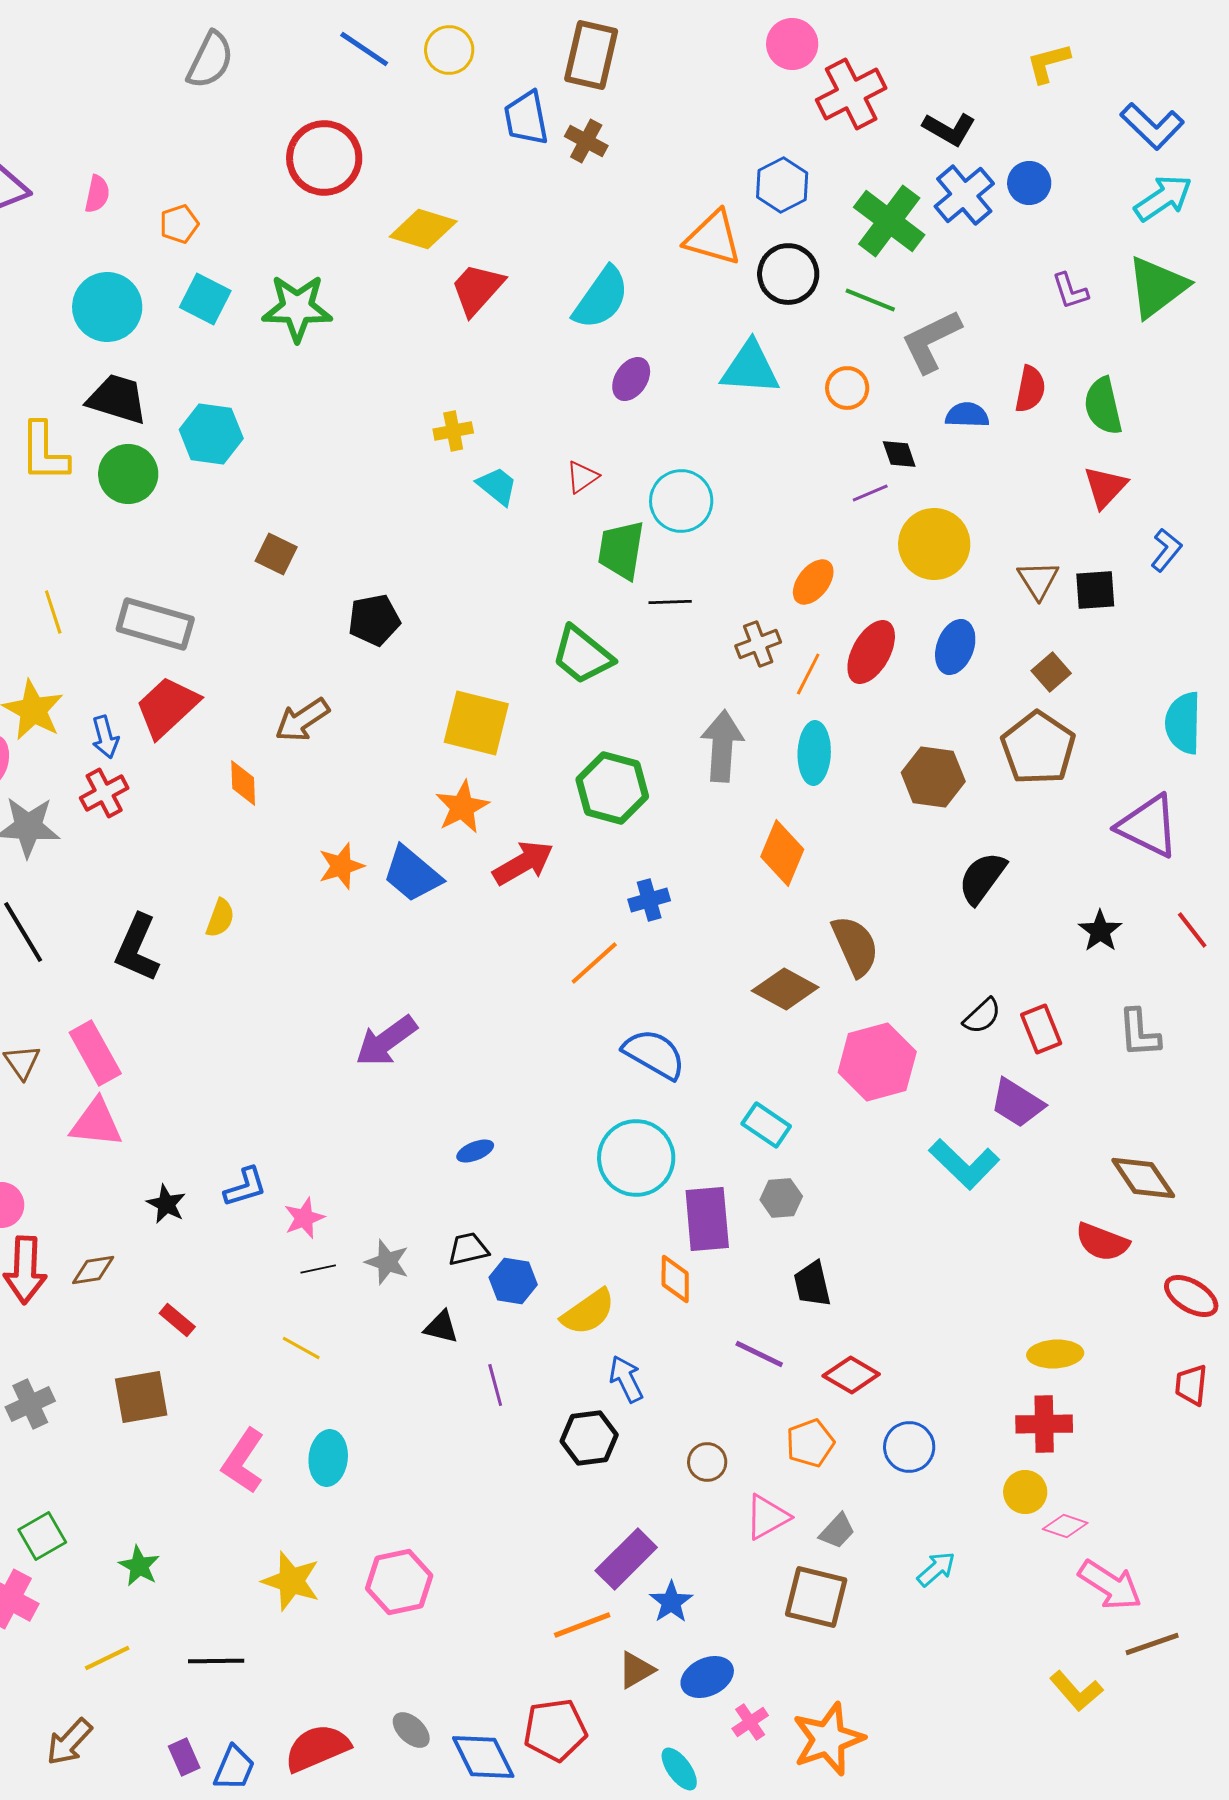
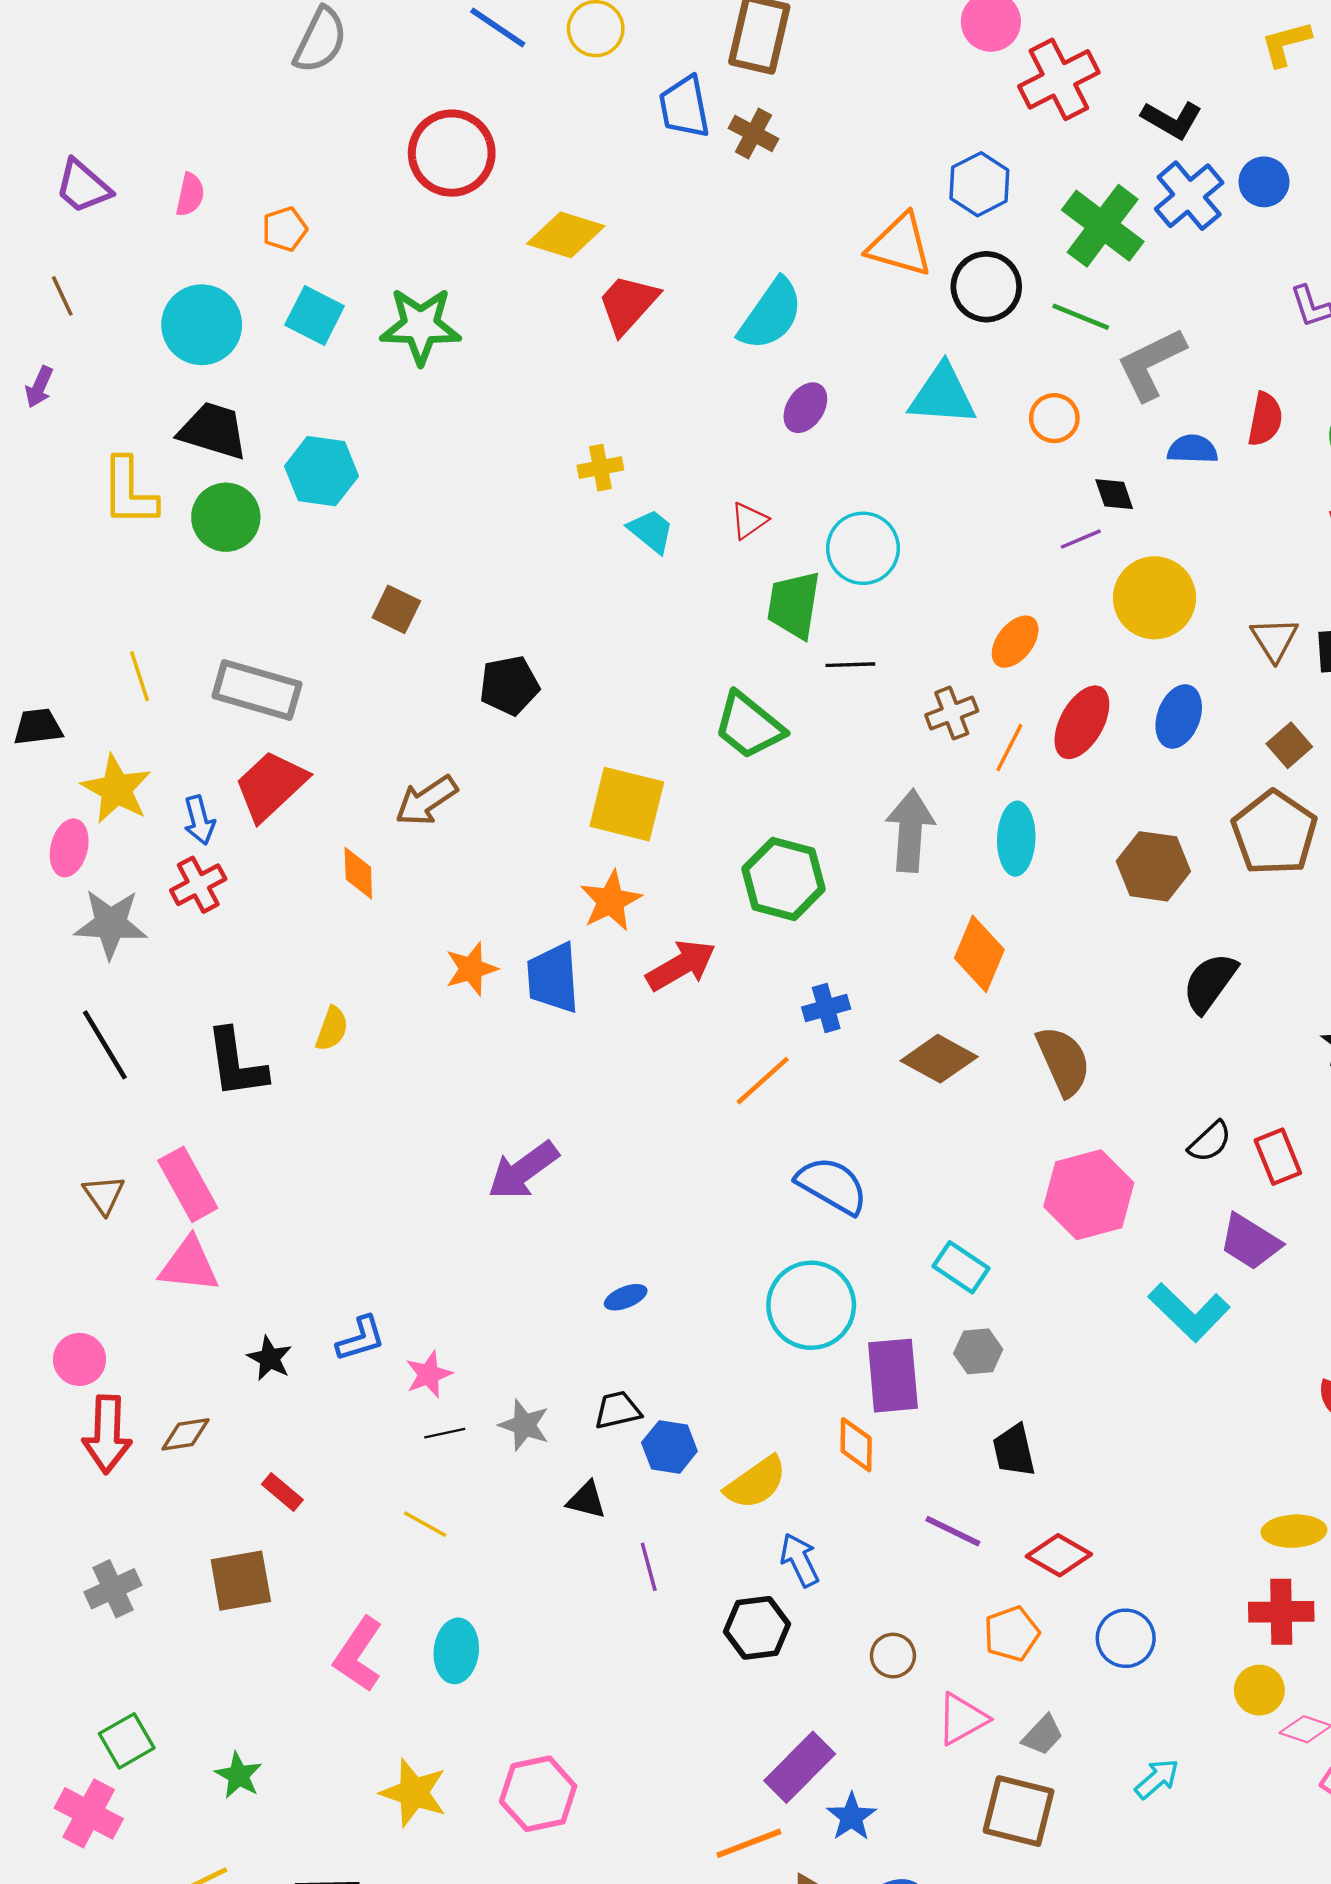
blue trapezoid: (412, 874) -> (553, 978), turned 46
black L-shape: (137, 948) -> (236, 1063), turned -32
brown diamond: (785, 989) -> (939, 1059), moved

